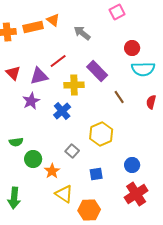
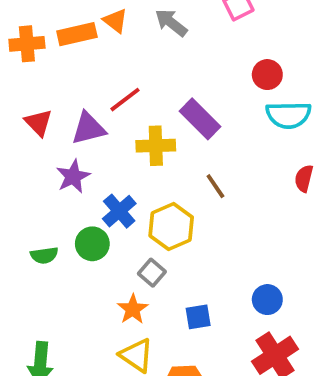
gray arrow: (82, 33) -> (171, 23), moved
brown line: (119, 97) -> (215, 186), moved
blue cross: (62, 111) -> (119, 211), moved
yellow hexagon: (101, 134) -> (171, 226), moved
green circle: (33, 159) -> (92, 244), moved
orange star: (52, 171) -> (133, 309), moved

